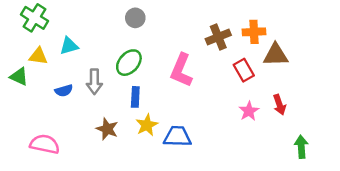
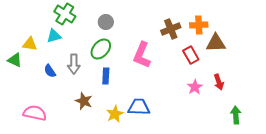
green cross: (34, 18) -> (65, 14), moved
gray circle: (135, 18) -> (106, 22), moved
blue semicircle: (64, 91) -> (50, 71), turned 72
yellow star: (147, 125) -> (115, 114), moved

